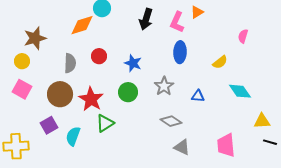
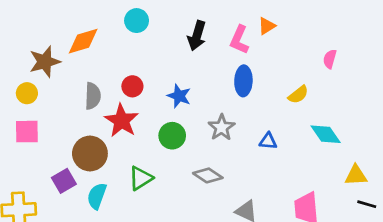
orange diamond: (82, 25) -> (83, 41), moved
pink square: (22, 89) -> (27, 132), turned -30
brown circle: (60, 94) -> (90, 153), moved
red star: (91, 99) -> (121, 121), moved
gray diamond: (171, 121) -> (208, 175), moved

